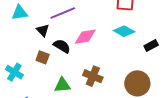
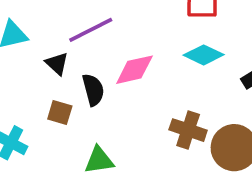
black semicircle: (62, 46) -> (93, 90), turned 48
brown cross: (93, 76) -> (188, 130), moved

